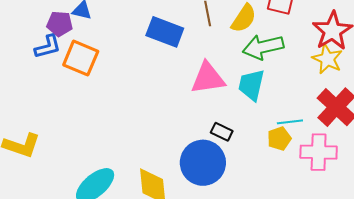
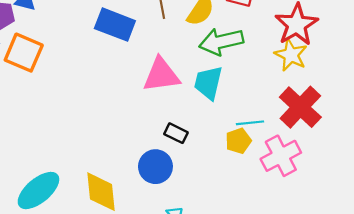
pink cross: (319, 152) -> (281, 156), turned -30
blue circle: (203, 163) -> (155, 167), size x0.7

